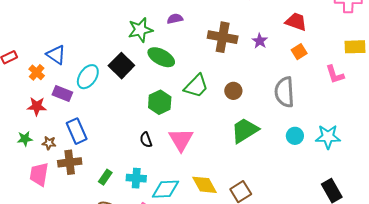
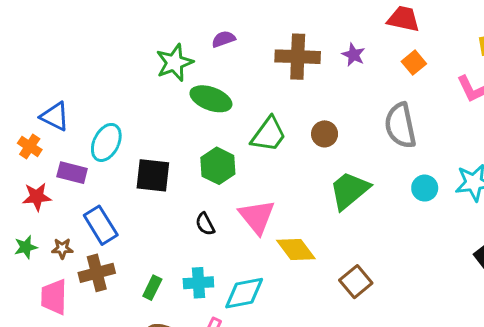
black square: (121, 66) -> (153, 175), moved, turned -30
yellow diamond: (204, 185) -> (296, 249), moved

